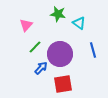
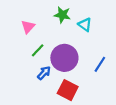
blue line: (93, 50) -> (100, 64), moved, turned 49
red square: (63, 84) -> (68, 90), turned 36

